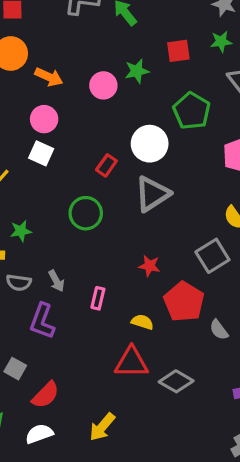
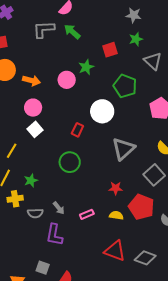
white square: (41, 153) -> (35, 129), turned 35
gray triangle: (152, 194) -> (123, 149), moved
pink rectangle: (98, 298) -> (87, 214), turned 64
yellow semicircle: (142, 322) -> (116, 215), moved
red triangle: (131, 362) -> (115, 251), turned 30

